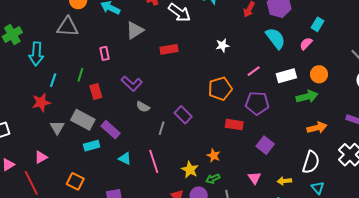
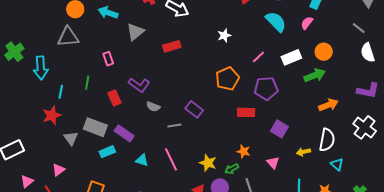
red rectangle: (96, 92) -> (115, 98), moved
gray line: (162, 128) -> (174, 125), turned 72
orange star: (214, 156) -> (243, 151), moved
yellow arrow: (284, 181) -> (303, 152), moved

